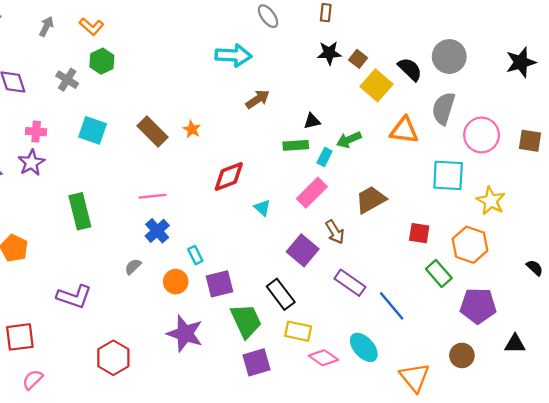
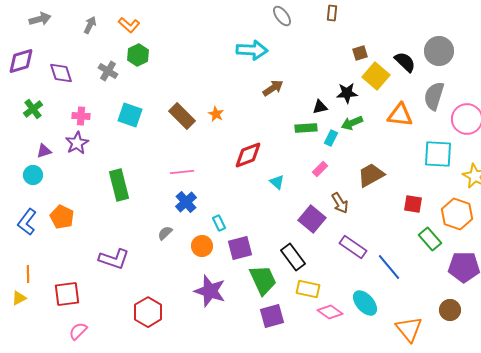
black star: (329, 53) -> (347, 93), moved
brown square: (358, 59) -> (360, 53), turned 35
pink rectangle: (312, 193) -> (320, 169), size x0.6

